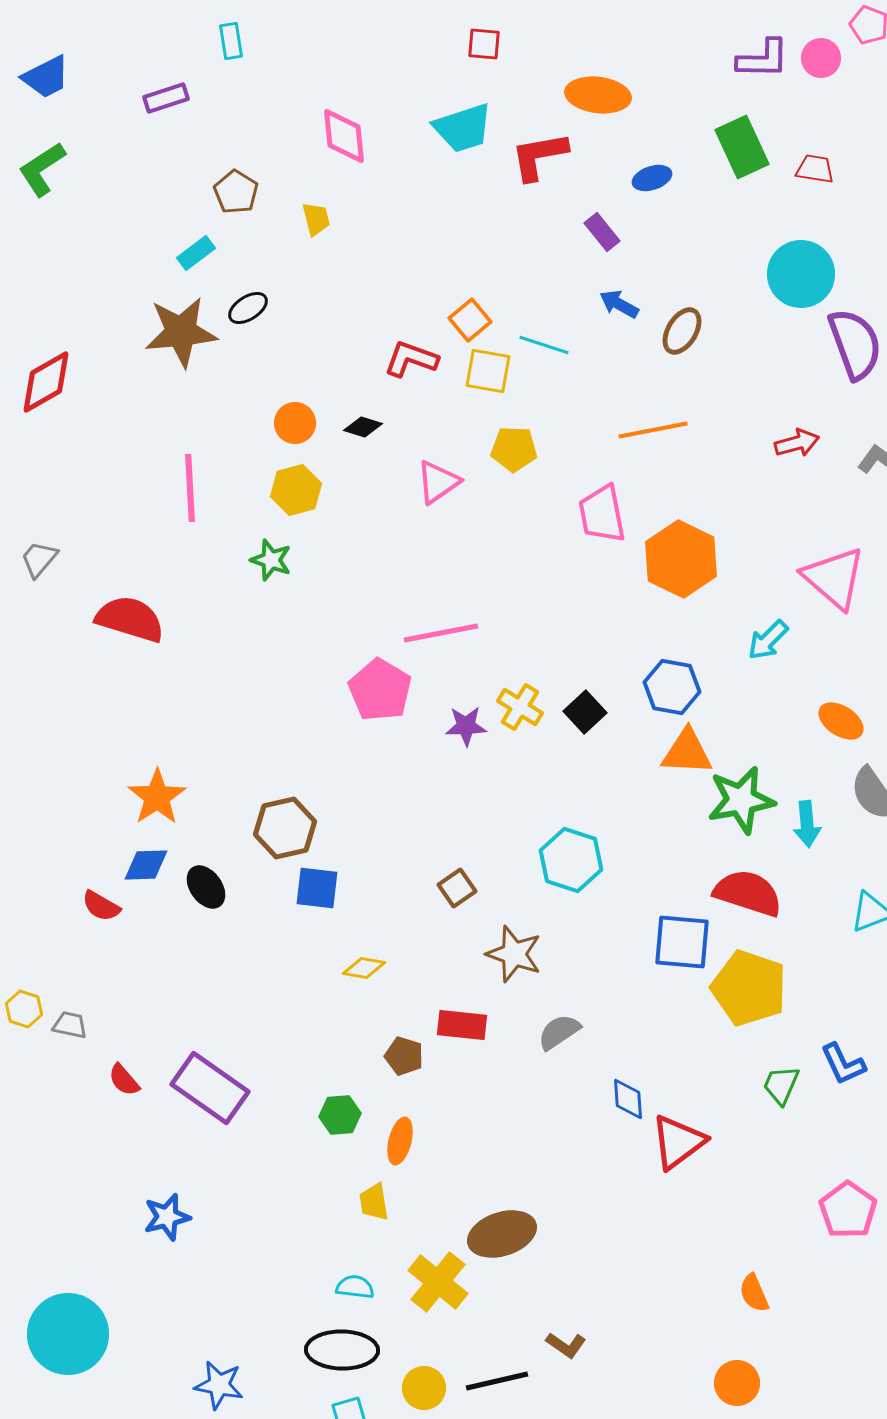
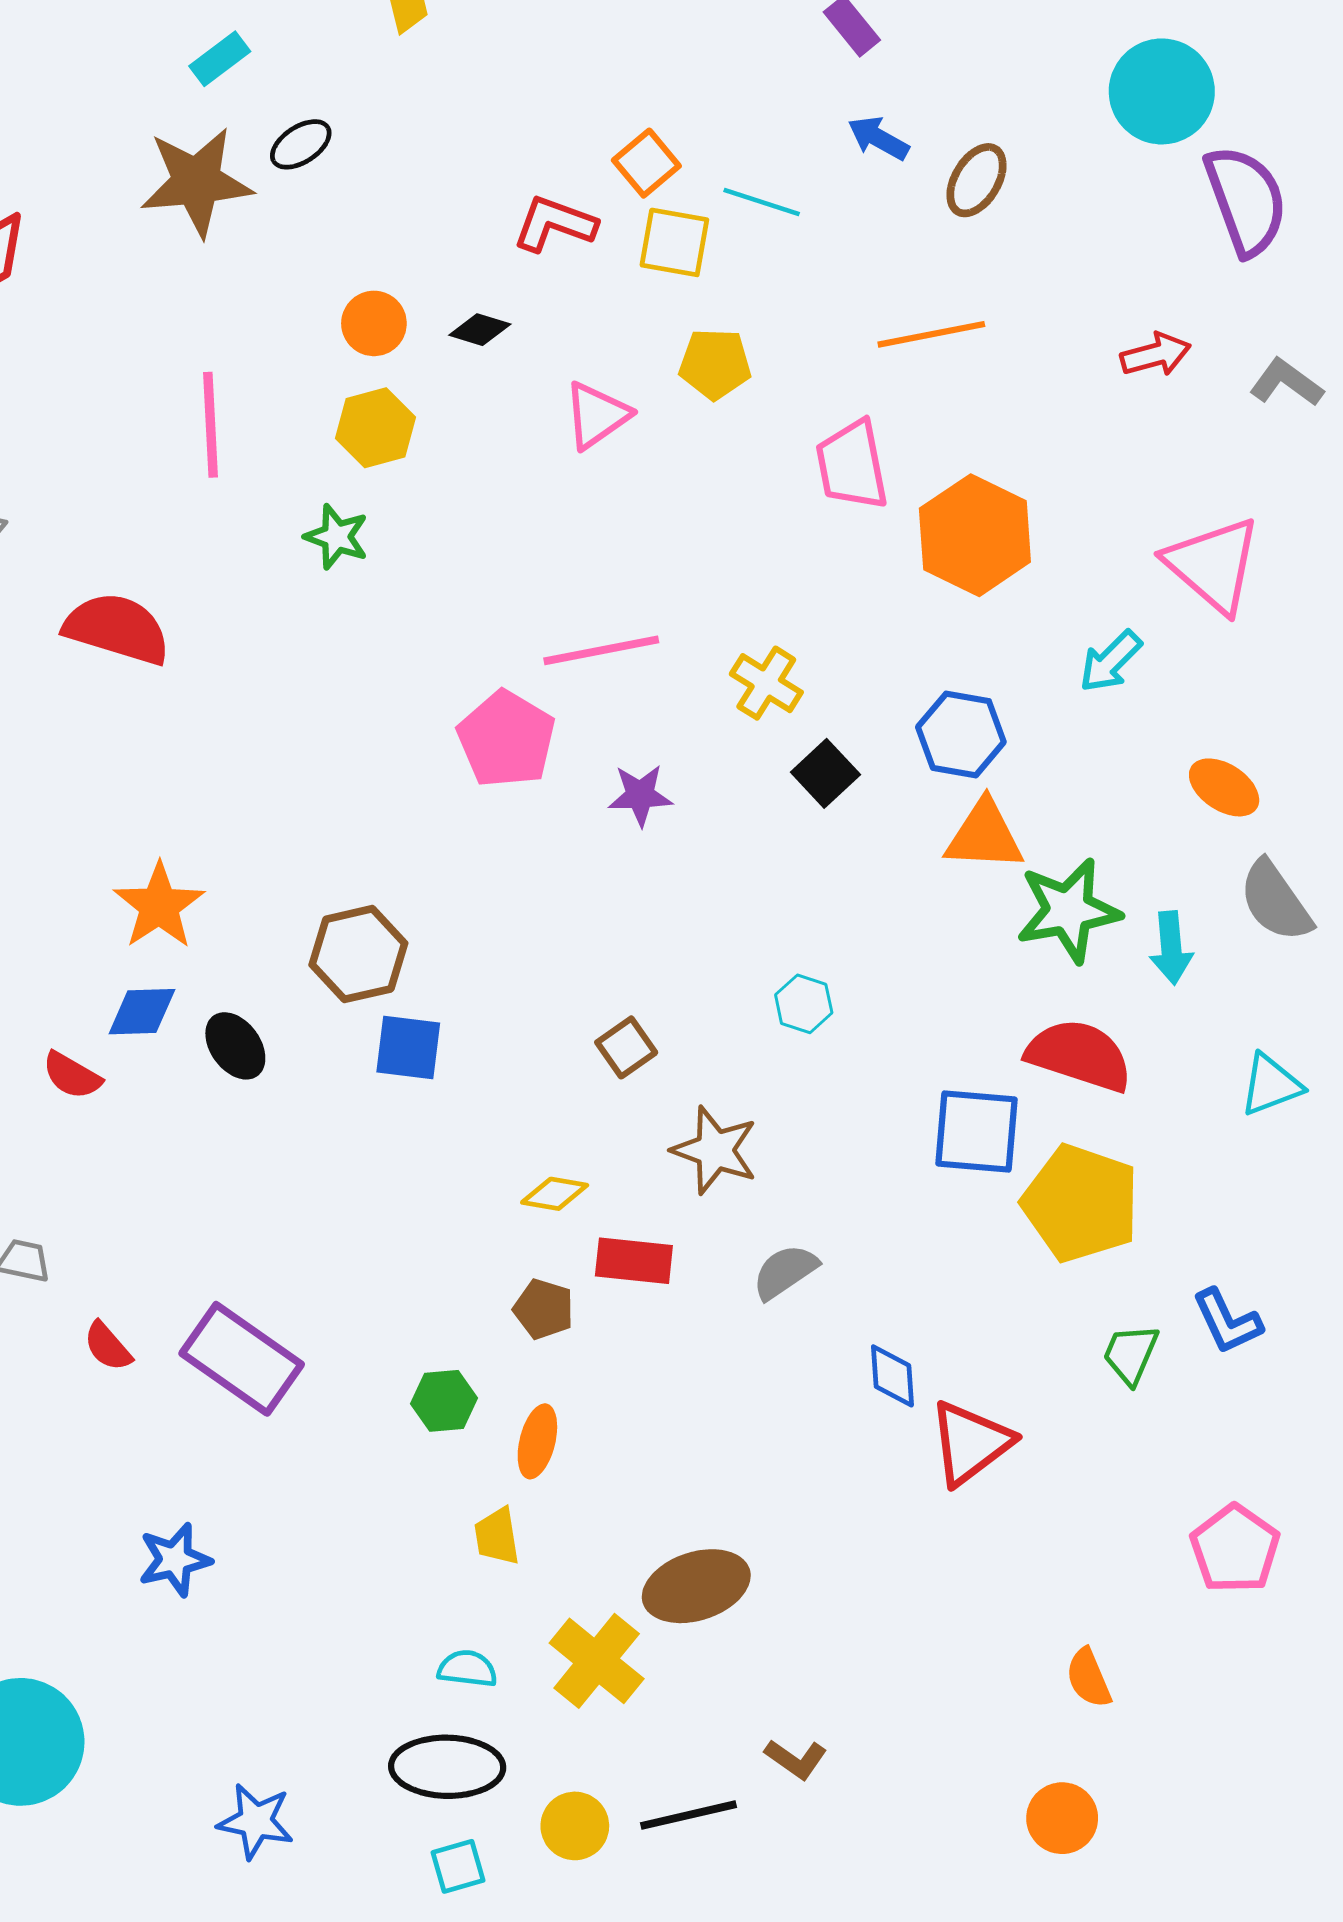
yellow cross: (520, 707) -> (766, 683), moved
cyan hexagon: (571, 860) -> (804, 1004), size x0.6
yellow diamond: (364, 968) -> (555, 1194), moved

